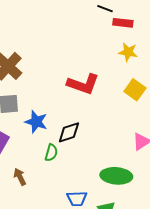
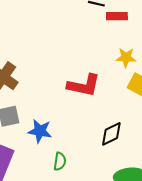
yellow star: (128, 52) -> (126, 57), moved
black diamond: (69, 132) -> (111, 134), moved

